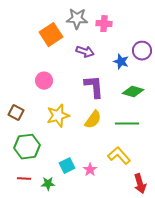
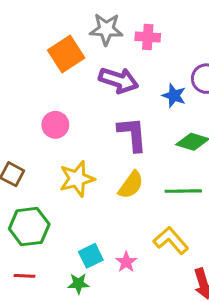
purple arrow: (85, 52) -> (119, 80), size x1.4
green star: (48, 184) -> (78, 284), moved

